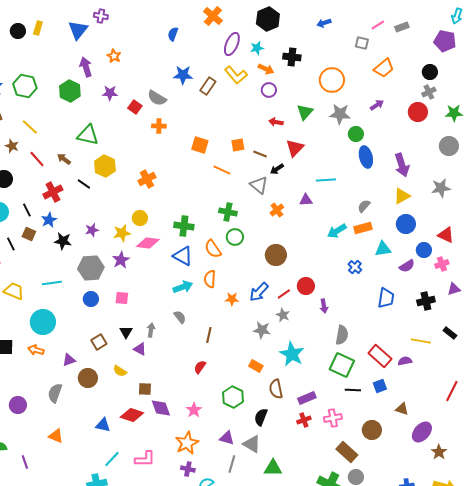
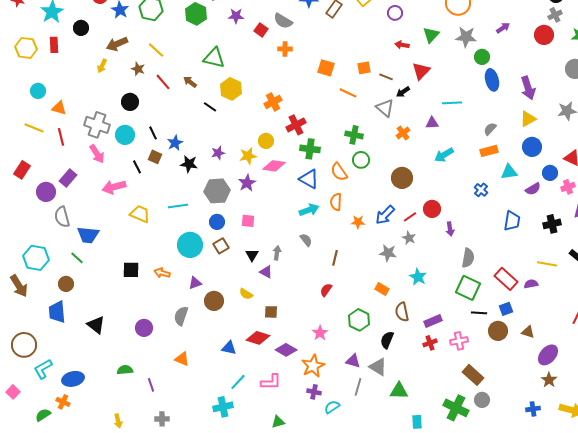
red cross: (53, 192) -> (296, 125), moved
cyan arrow: (337, 231) -> (444, 155), moved
cyan circle: (43, 322) -> (190, 245), moved
brown square: (99, 342) -> (221, 246), moved
cyan star: (292, 354) -> (418, 277), size x0.7
purple diamond: (161, 408) -> (286, 350), moved, turned -40
brown circle: (372, 430) -> (498, 331), moved
brown star: (439, 452) -> (549, 380), moved

